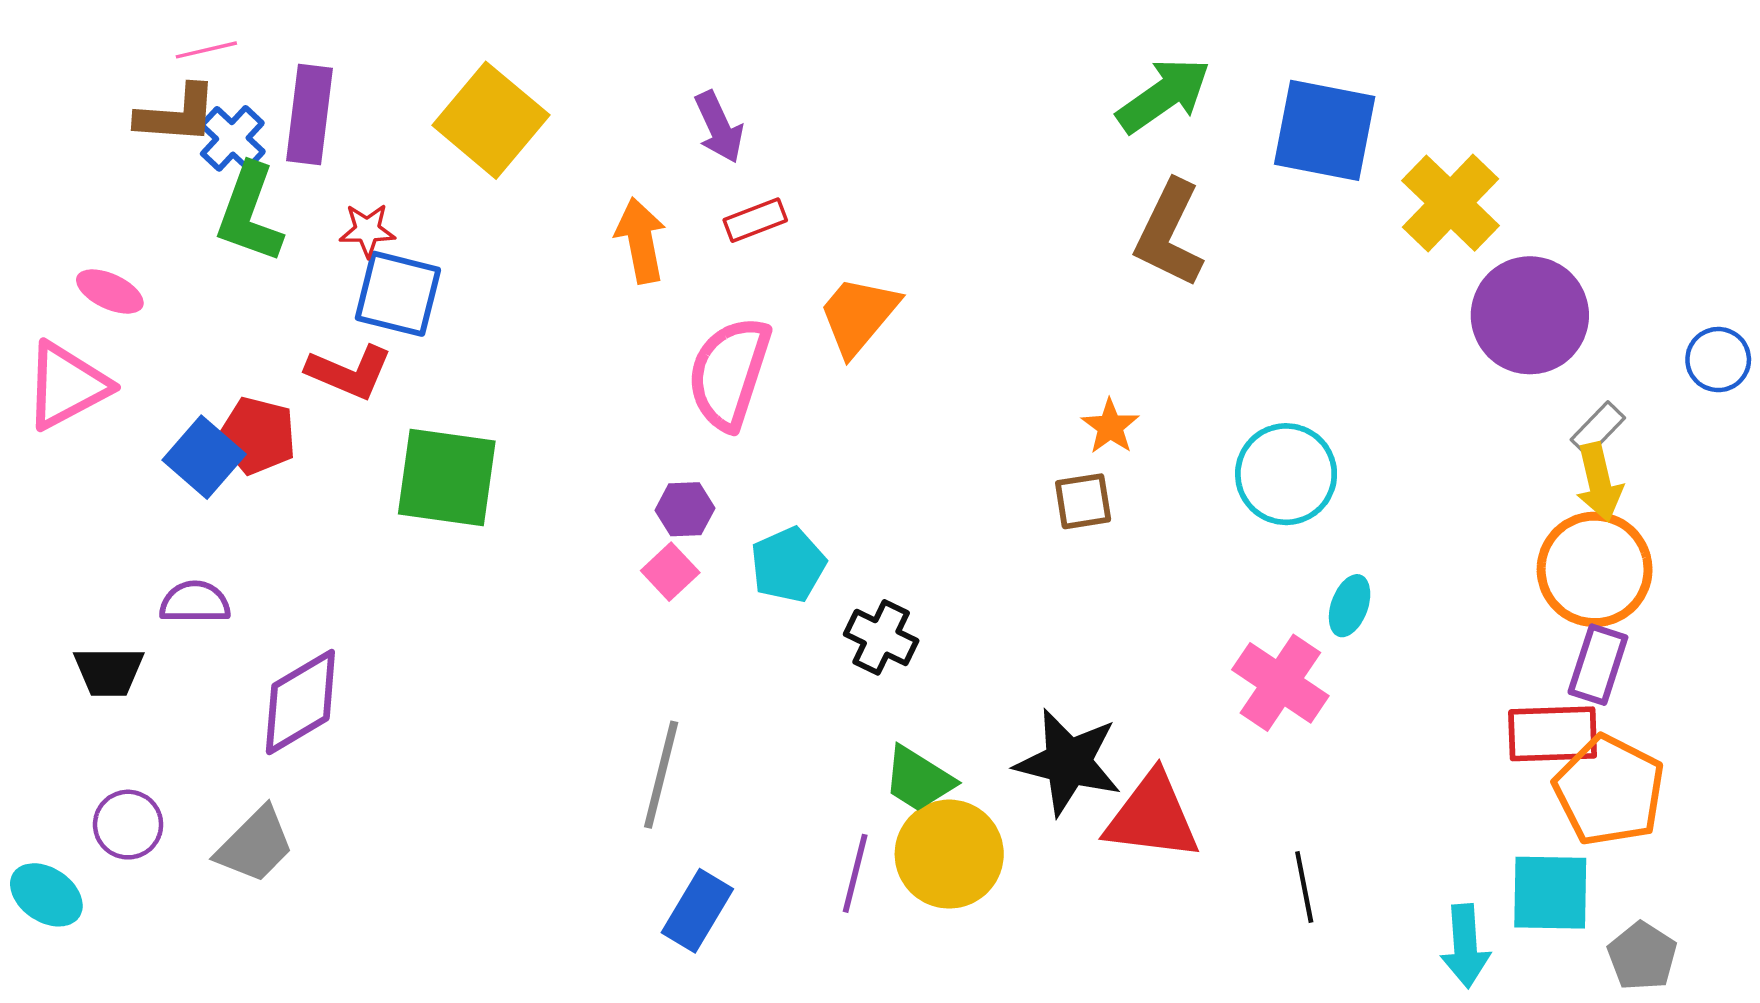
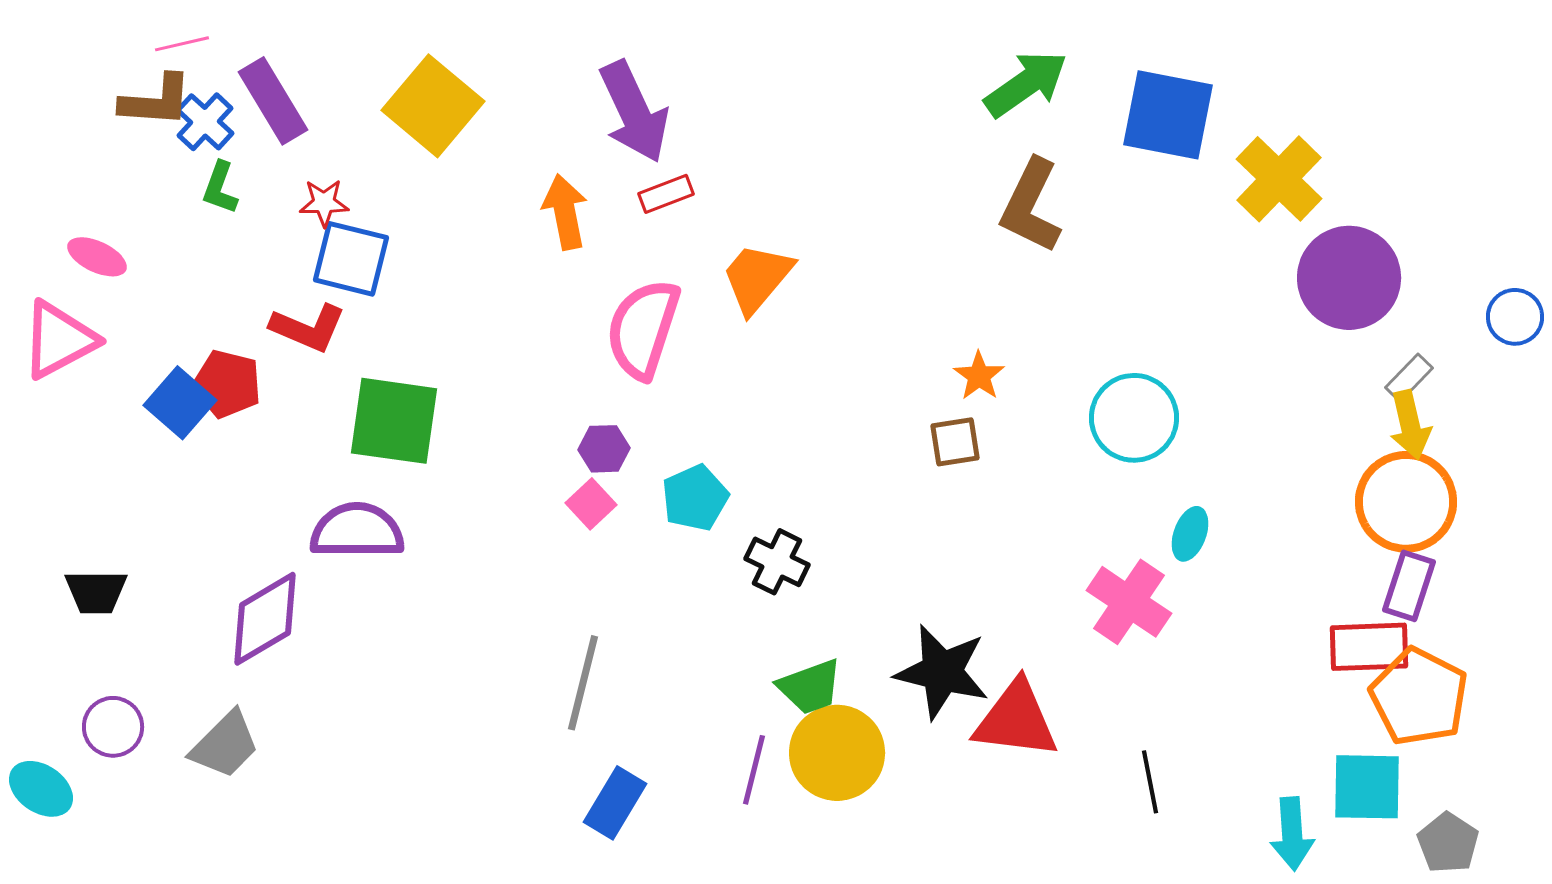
purple rectangle: (309, 115) -> (273, 101), turned -38
purple arrow: (719, 127) -> (634, 112), size x1.6
green L-shape: (249, 213) -> (220, 188), size x0.6
purple semicircle: (195, 602) -> (357, 531), moved, size x1.5
green trapezoid: (919, 779) -> (810, 687), turned -52

